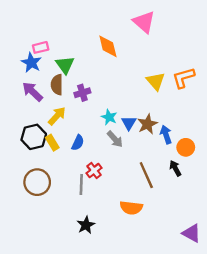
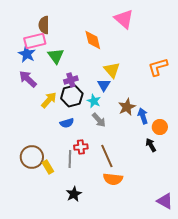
pink rectangle: (41, 47) -> (35, 41), size x1.5
yellow triangle: (156, 81) -> (112, 70), moved
brown semicircle: (57, 85) -> (44, 25), moved
blue triangle: (129, 123) -> (104, 85), moved
black hexagon: (34, 137) -> (72, 96), moved
yellow rectangle: (52, 143) -> (48, 167), moved
blue semicircle: (78, 143) -> (67, 123), turned 48
red cross: (94, 171) -> (81, 147), turned 32
brown line: (146, 175) -> (107, 156), moved

